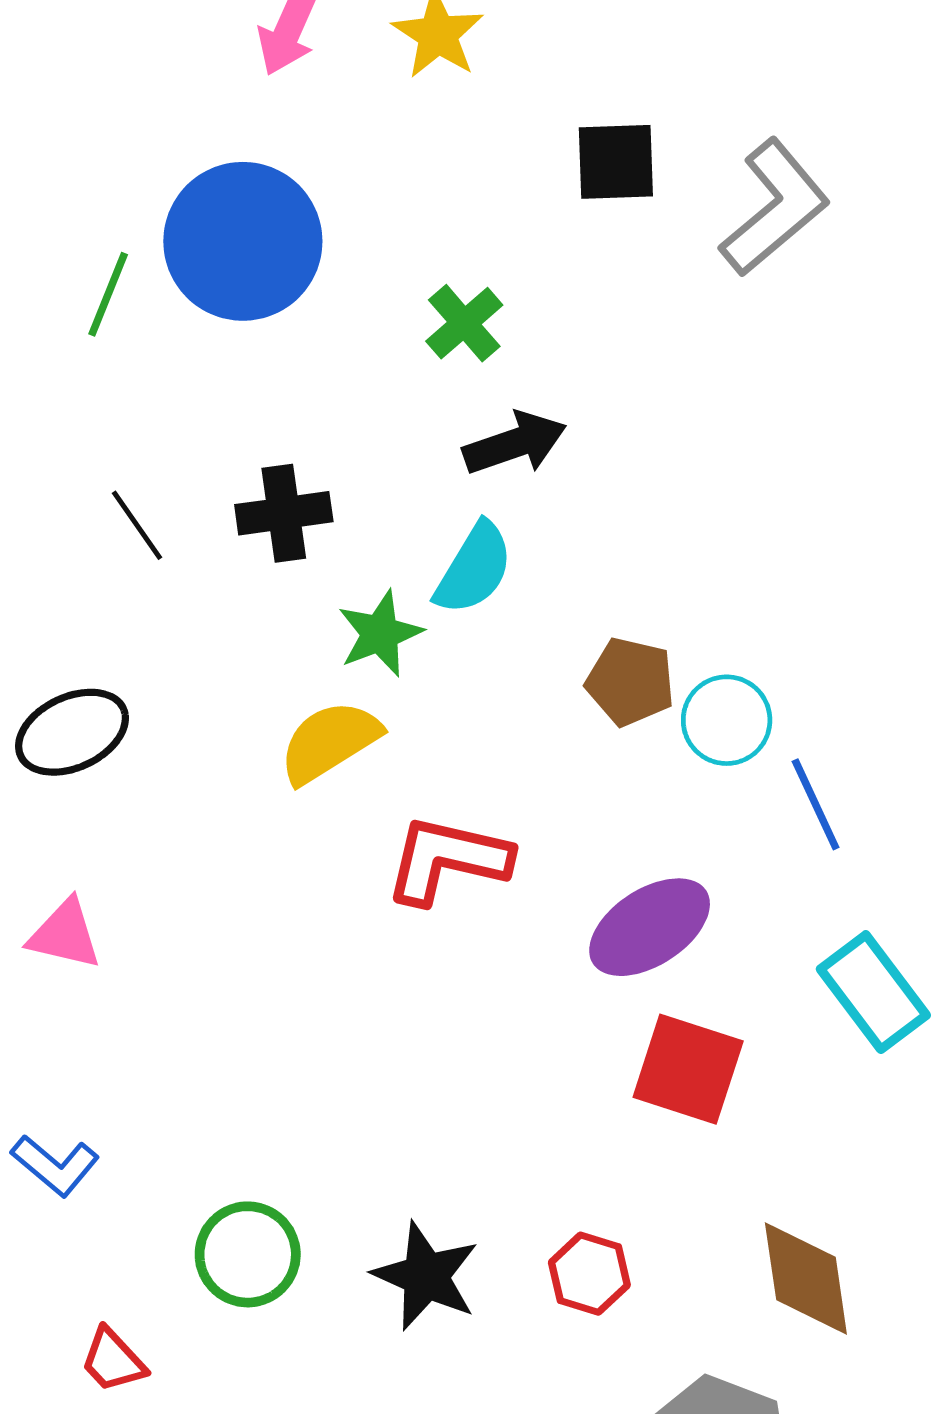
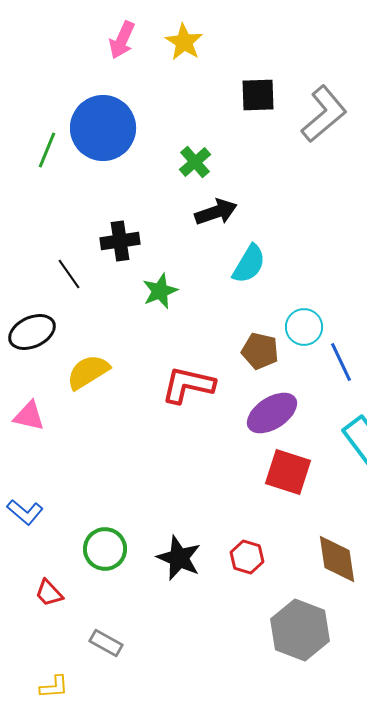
black line: (137, 525) -> (69, 274), moved
cyan semicircle: (474, 569) -> (249, 264), moved
brown pentagon: (630, 682) -> (260, 351), moved
yellow semicircle: (330, 742) -> (88, 372), moved

